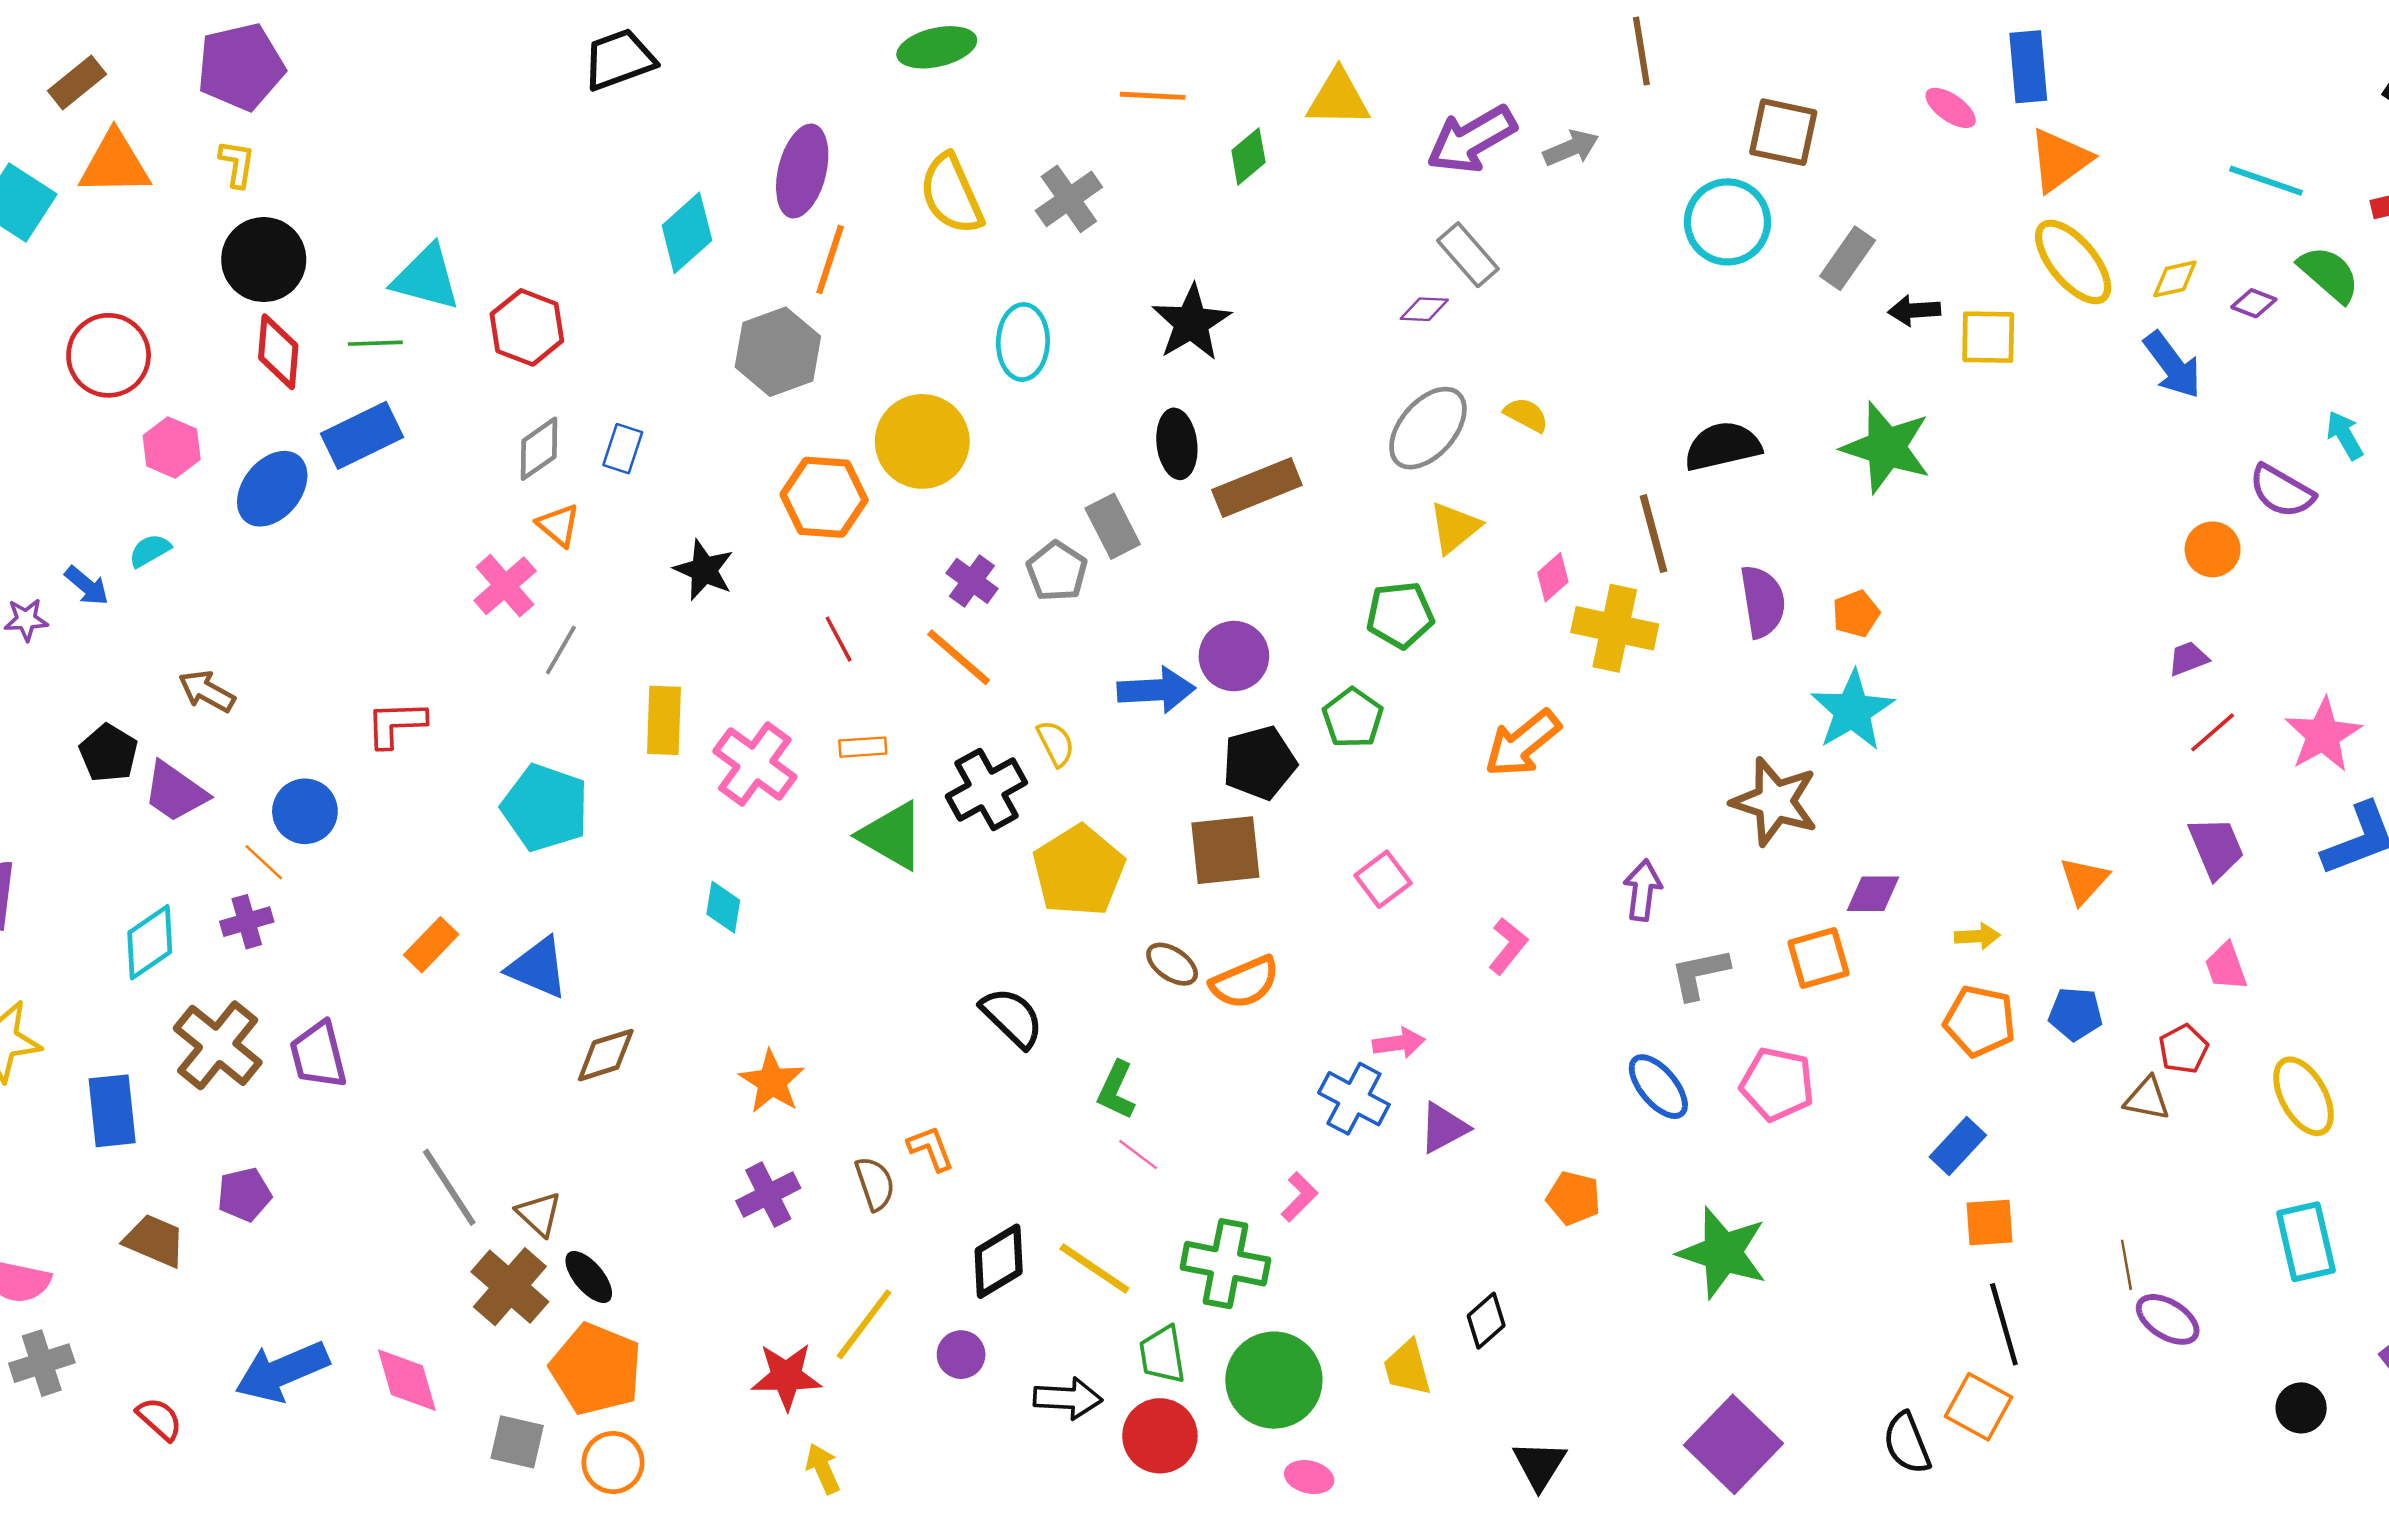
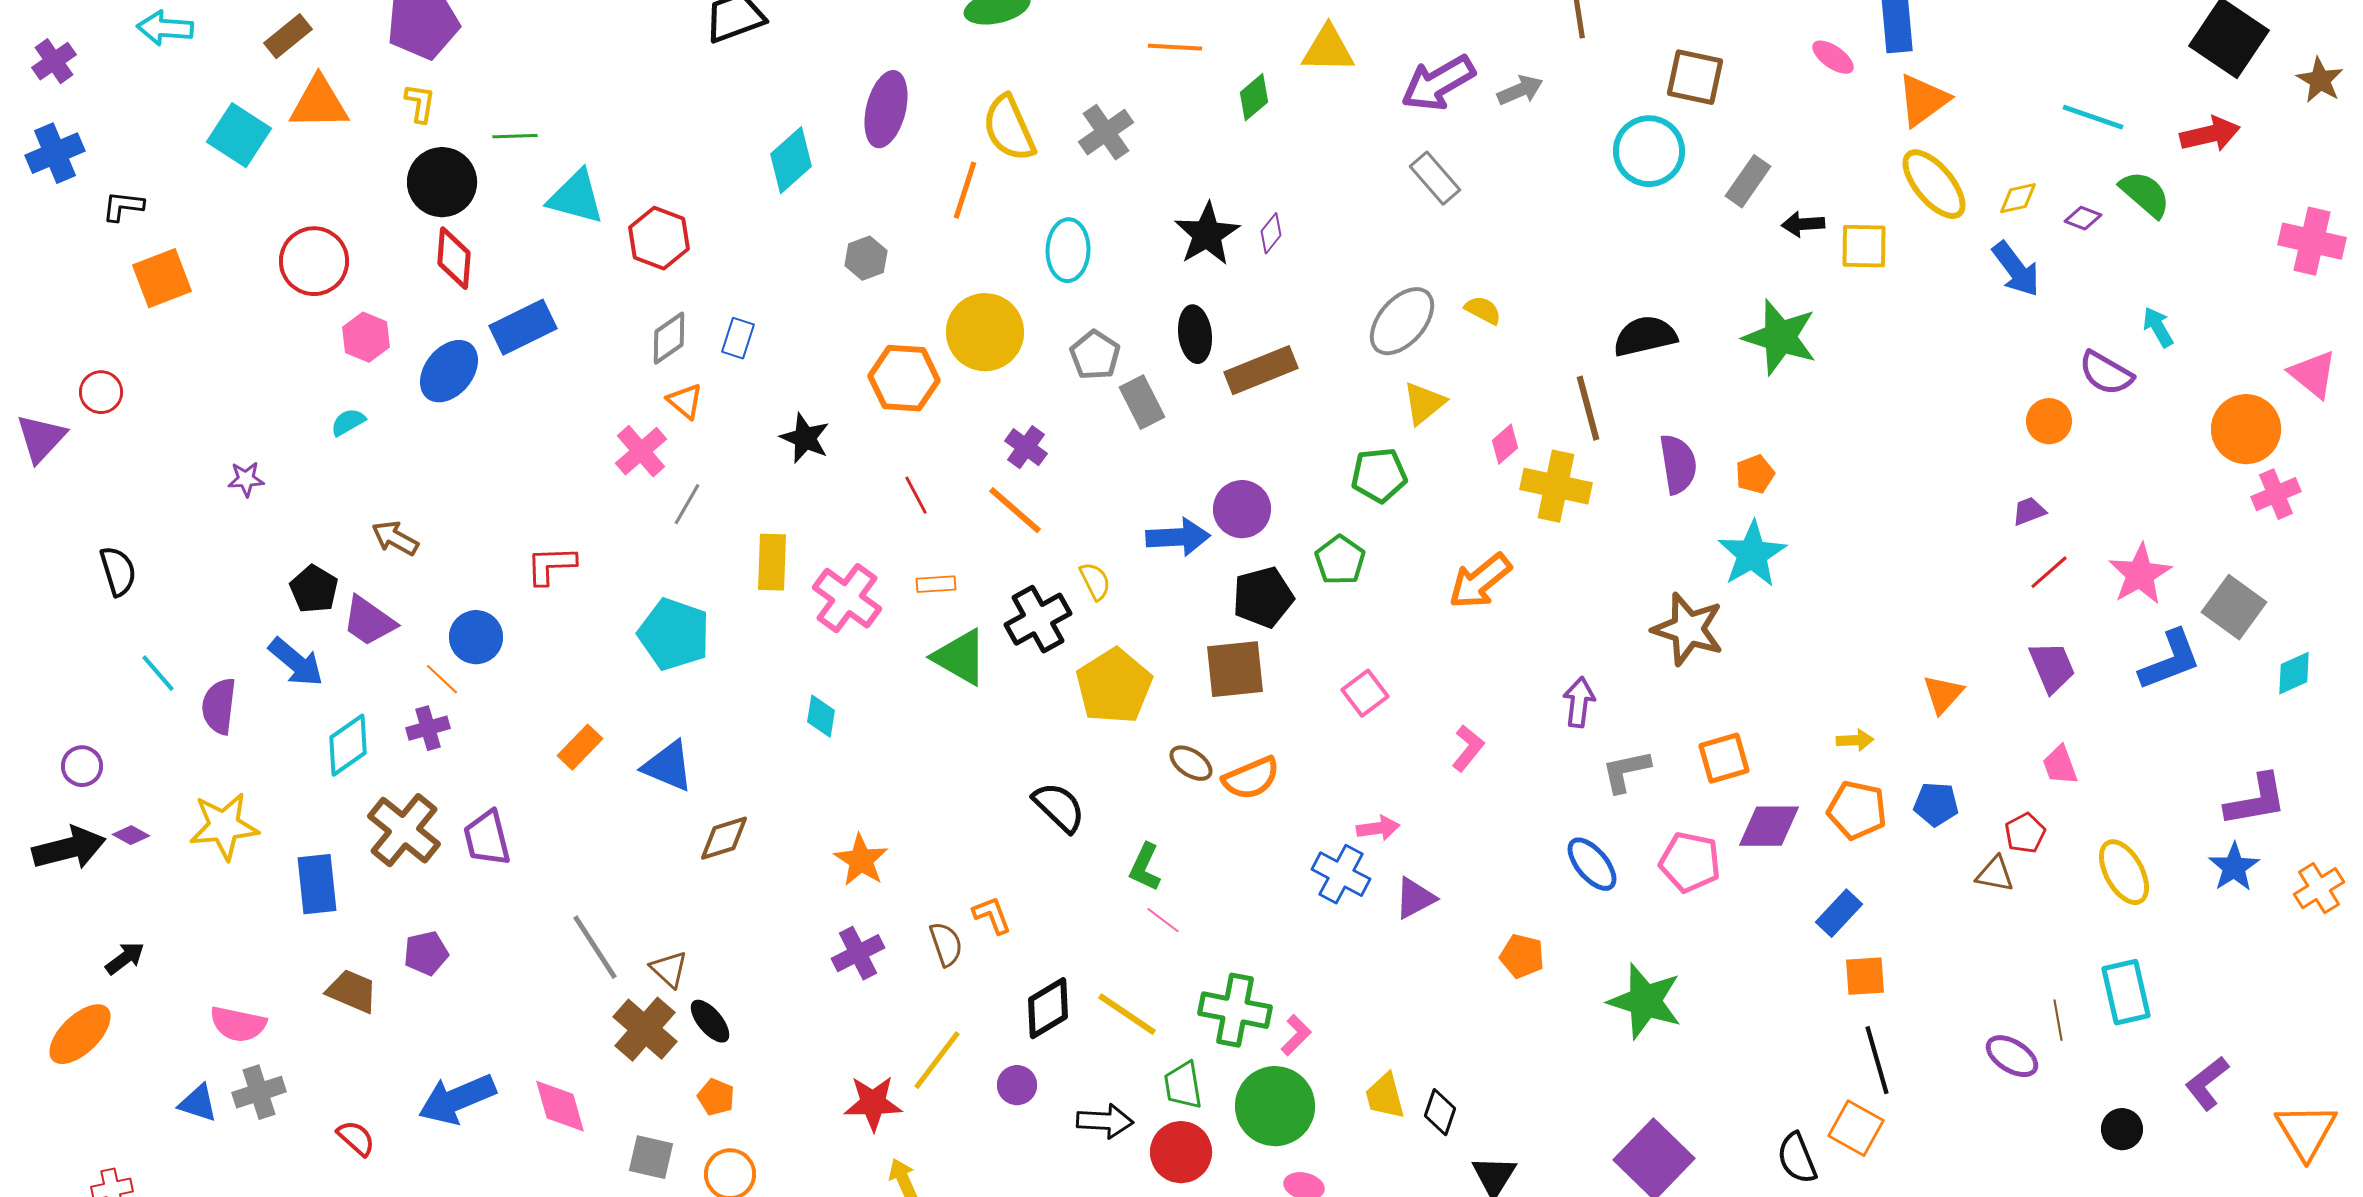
orange line: (830, 260) -> (965, 190), moved
purple diamond: (1424, 309) -> (1271, 233), moved, turned -54
green line: (375, 343) -> (515, 136), moved
gray hexagon: (778, 352) -> (866, 258), size x0.6
gray pentagon: (1057, 571) -> (1095, 355), moved
blue arrow: (87, 586) -> (296, 662), moved, size x1.5
purple diamond: (1873, 894) -> (1769, 826), moved, size x1.4
pink L-shape: (1299, 1197) -> (1296, 1035), moved
brown line: (2126, 1265) -> (2058, 1020), moved
black diamond: (1486, 1321) -> (1440, 1112), moved, turned -30
orange pentagon: (596, 1369) -> (716, 1097), size x0.5

